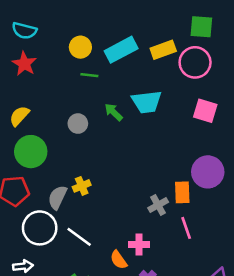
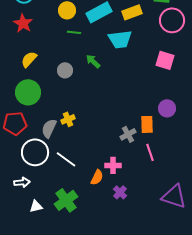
pink circle: (195, 62) -> (172, 20), moved
cyan trapezoid: (147, 102) -> (120, 39), moved
yellow semicircle: (19, 116) -> (29, 59), moved
purple circle: (208, 172) -> (167, 108), size x0.7
orange semicircle: (119, 260) -> (97, 177), turned -119

